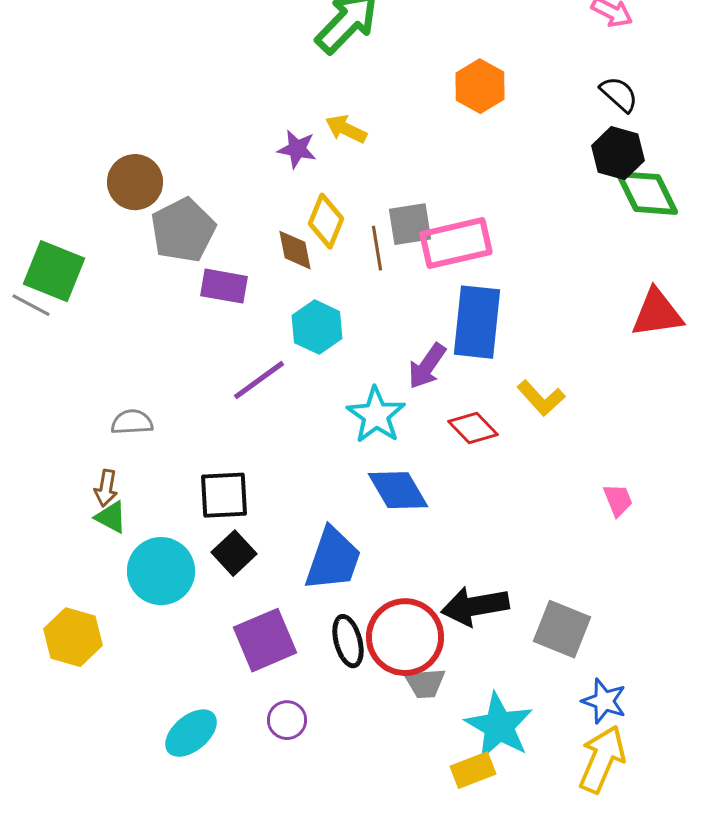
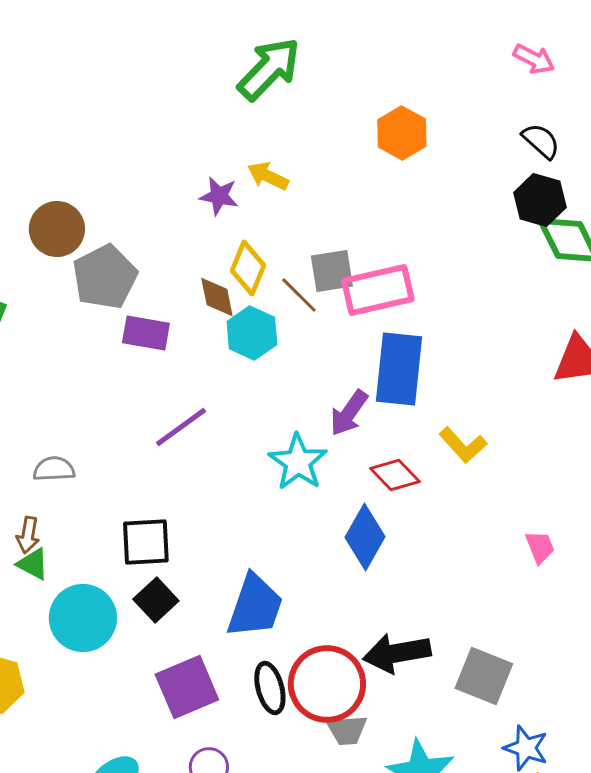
brown line: (377, 248) -> (299, 295), turned -36
cyan hexagon: (317, 327) -> (252, 333), moved
blue diamond: (398, 490) -> (365, 537), moved, turned 60

